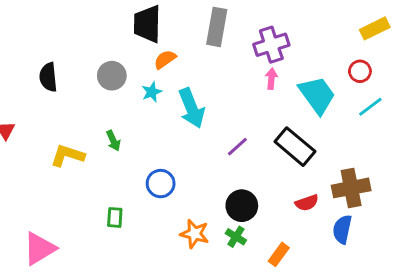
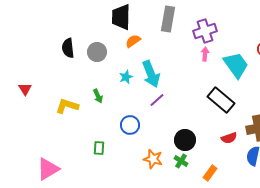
black semicircle: (48, 77) -> (68, 48), moved
cyan star: (152, 92) -> (126, 77), moved
purple line: (237, 147) -> (157, 100), moved

